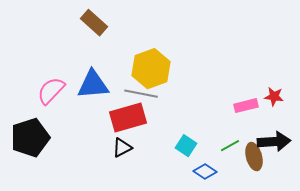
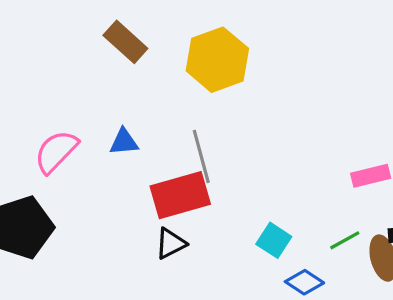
yellow hexagon: (151, 69) -> (217, 60), moved
blue triangle: (93, 85) -> (124, 142), size x0.6
gray line: (141, 94) -> (201, 156), turned 64

